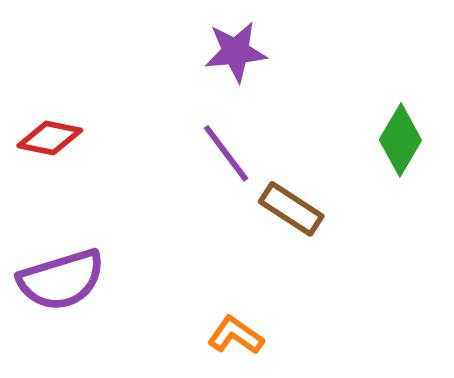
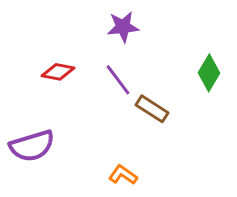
red diamond: (50, 138) -> (58, 72), moved

